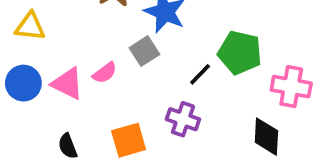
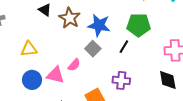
green pentagon: (240, 53) -> (139, 25), moved
black line: (200, 74) -> (124, 47), moved

